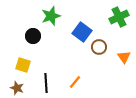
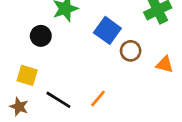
orange triangle: (124, 57) -> (165, 64), turned -40
black line: (46, 83) -> (58, 100), turned -54

